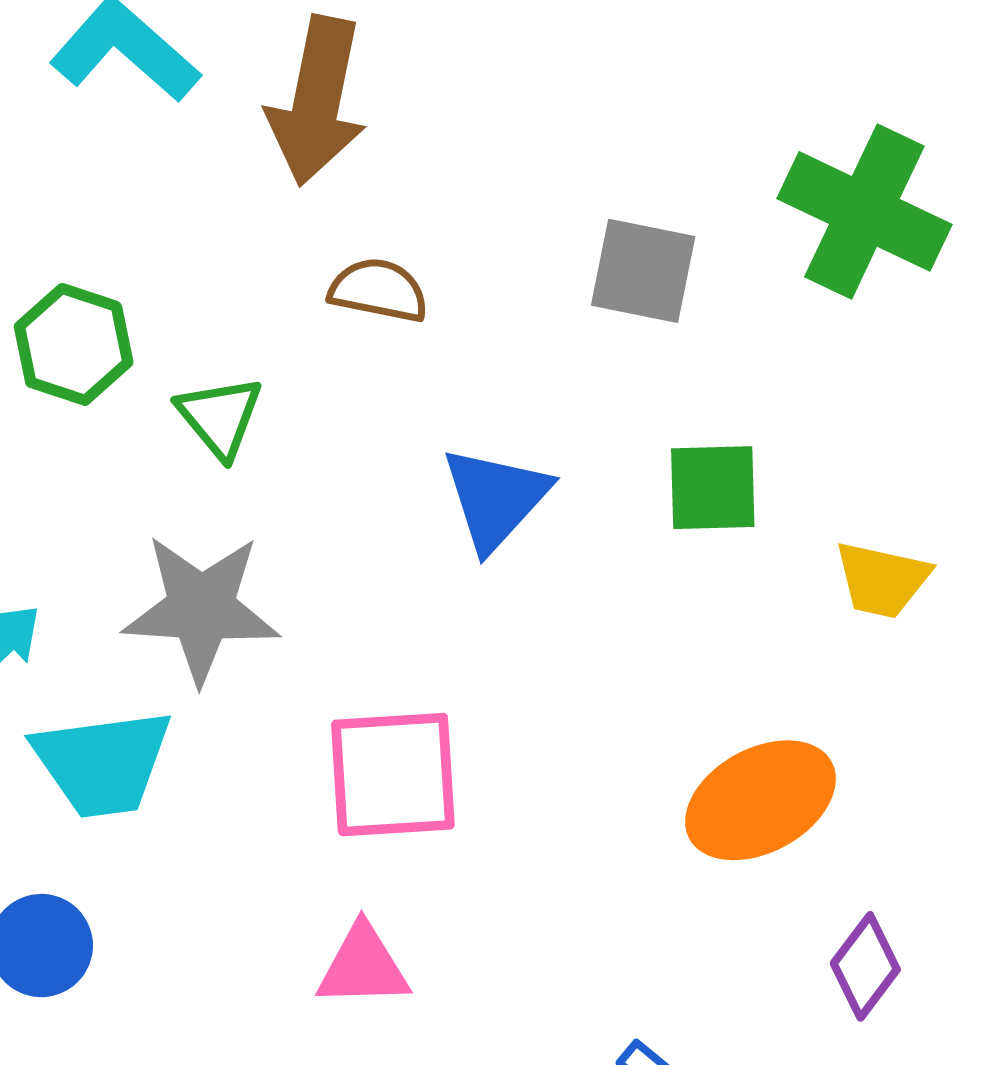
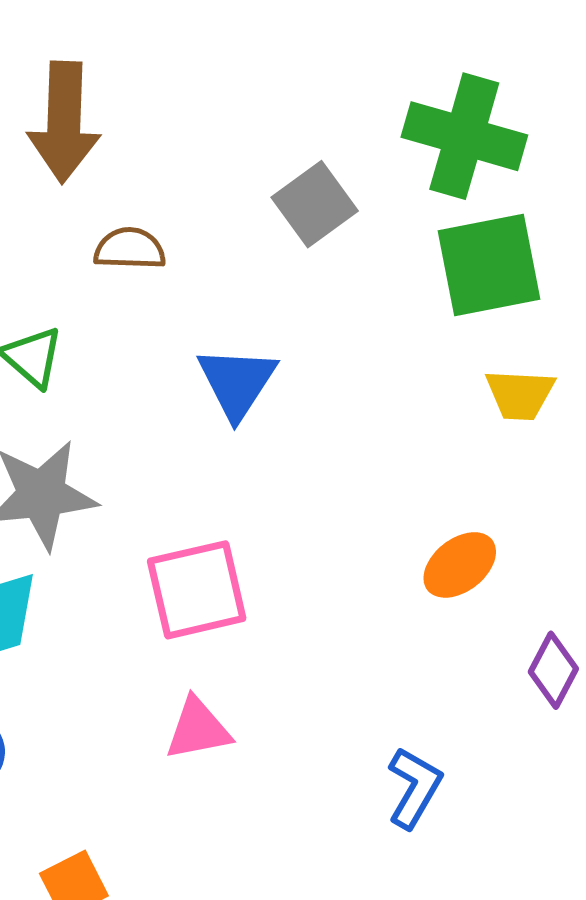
gray square: (643, 271) -> (315, 204), turned -38
green square: (713, 488) -> (489, 265), moved, size x1.5
orange ellipse: (760, 800) -> (460, 565), size x0.7

